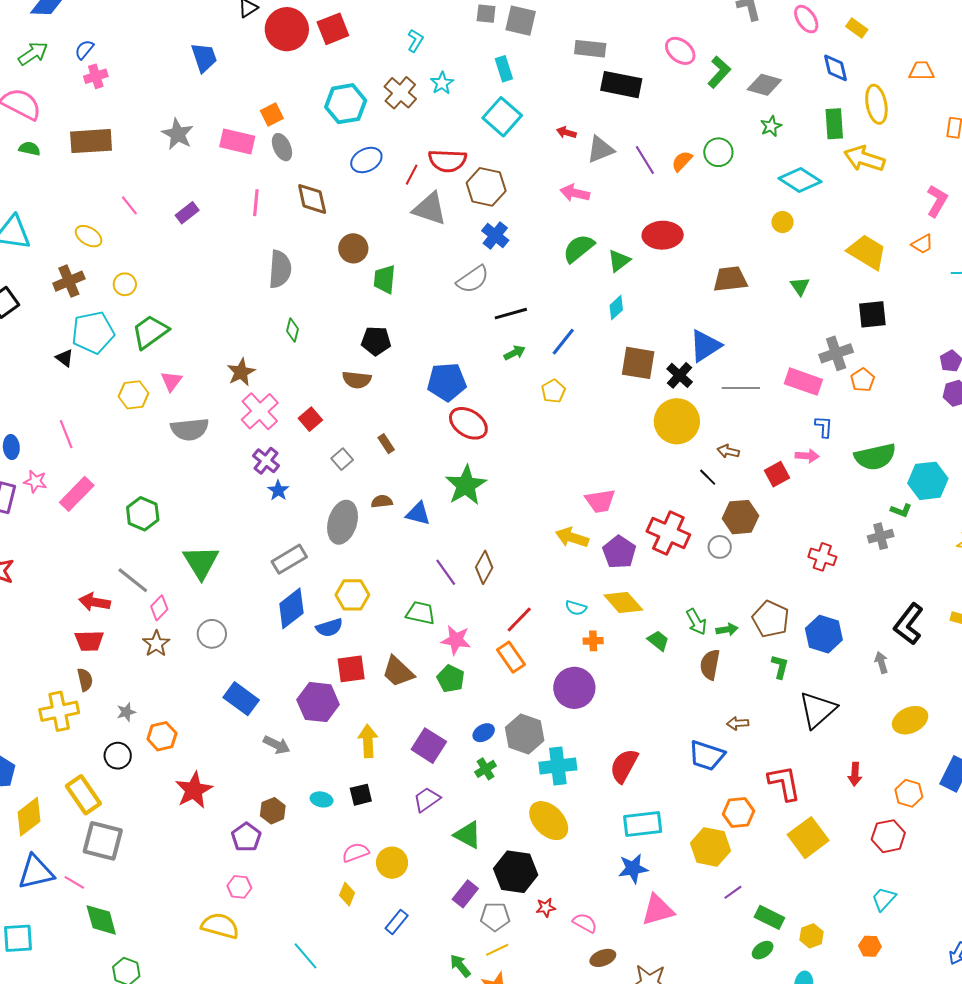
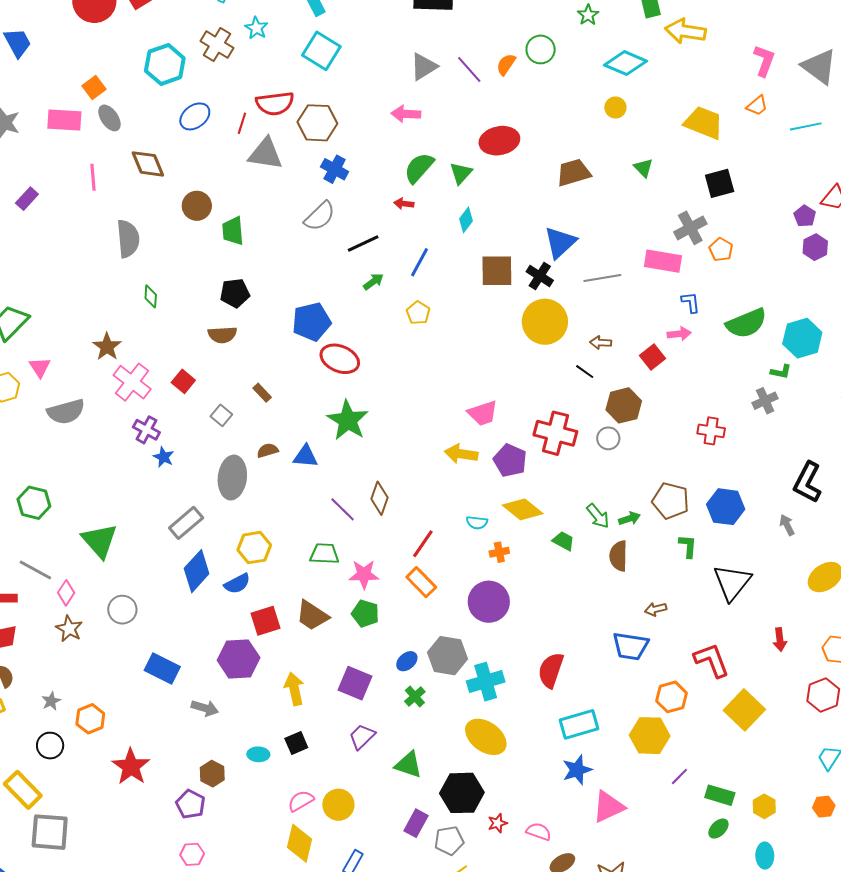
red arrow: (566, 132) -> (404, 204), moved
yellow diamond: (347, 894) -> (300, 843), size x1.6

